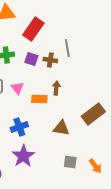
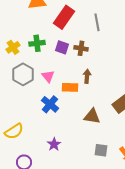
gray line: (67, 48) -> (97, 22), moved
blue cross: (19, 127) -> (50, 104), moved, turned -30
purple star: (23, 156) -> (54, 144), size x0.6

